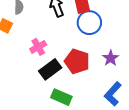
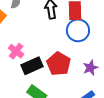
pink cross: (38, 47) -> (16, 51), moved, turned -35

